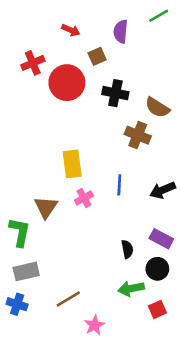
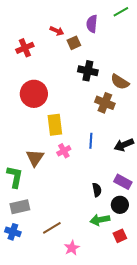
red arrow: (71, 30) -> (57, 31), moved
red circle: (67, 83) -> (34, 94), moved

